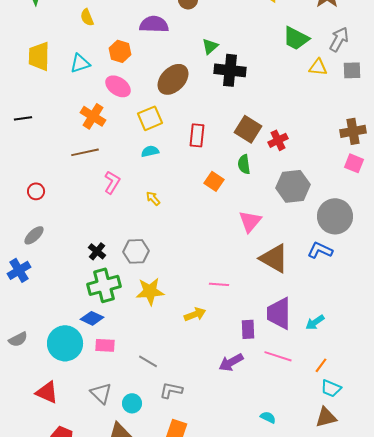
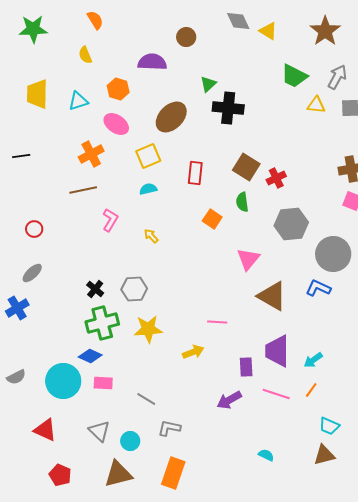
orange cross: (93, 116) -> (91, 154), turned 30
orange line: (321, 365) -> (311, 390), moved

